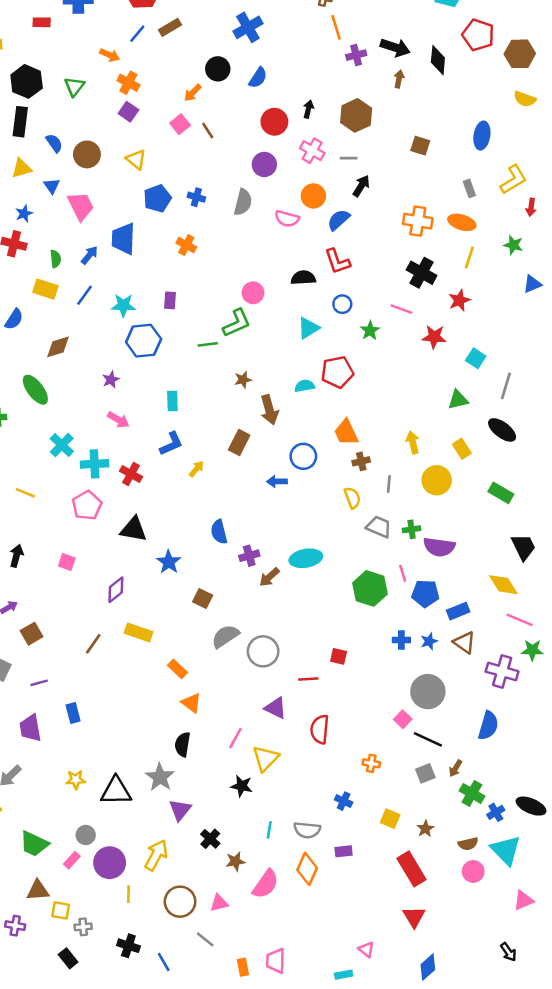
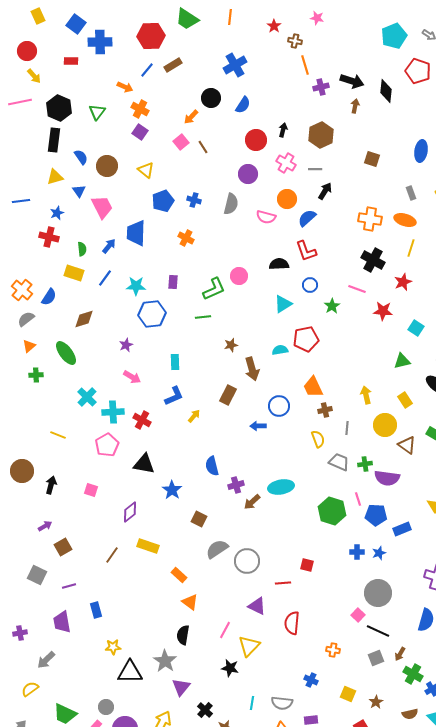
green L-shape: (237, 323) -> (214, 289), moved
brown triangle: (464, 643) -> (407, 445), moved
yellow star: (76, 780) -> (113, 647), moved

